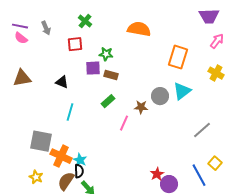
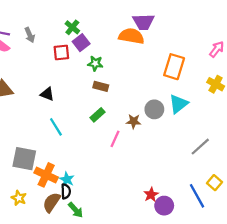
purple trapezoid: (209, 16) -> (143, 22), moved
purple square: (93, 68) -> (81, 43), moved, turned -35
cyan line: (70, 112) -> (56, 127), turned -48

